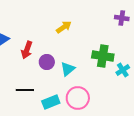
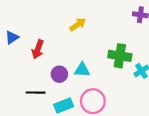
purple circle: (47, 62) -> (59, 74), moved
cyan triangle: (68, 69) -> (82, 70), turned 42

